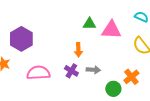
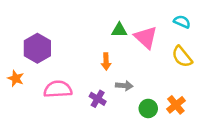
pink triangle: (111, 30) -> (146, 37), turned 40
purple cross: (71, 71) -> (98, 99), moved
orange cross: (131, 77) -> (176, 105), moved

